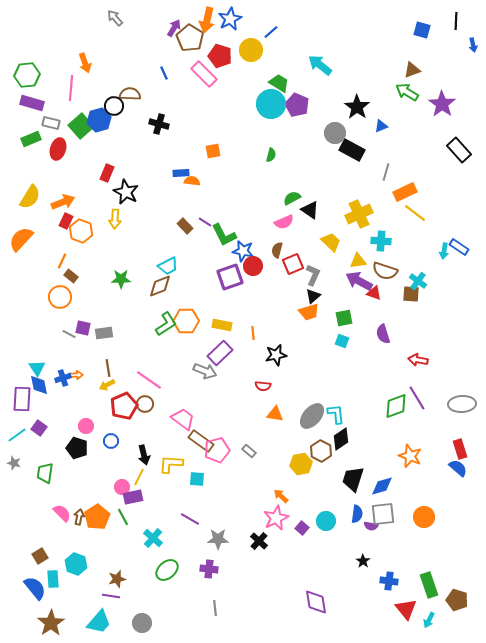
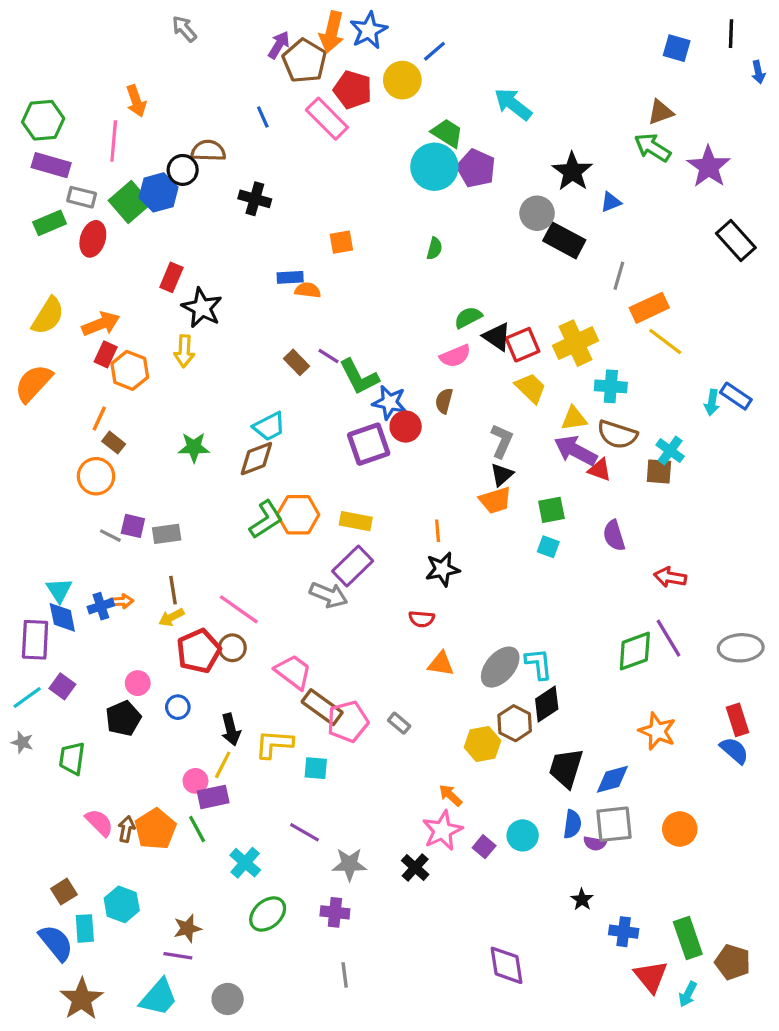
red square: (293, 264) -> (523, 345), moved
orange line: (253, 333) -> (438, 531), moved
black pentagon: (77, 448) -> (123, 718), turned 30

